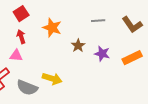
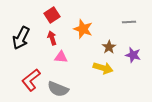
pink triangle: (16, 56) -> (61, 57), moved
yellow arrow: (52, 79) -> (103, 68), moved

